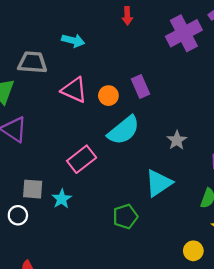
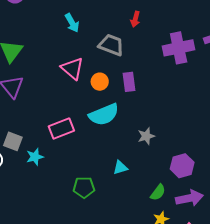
cyan arrow: (73, 41) -> (72, 23), moved, turned 30
gray trapezoid: (32, 62) -> (111, 45), moved
cyan triangle: (159, 183) -> (120, 168), size x0.6

